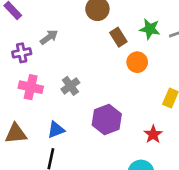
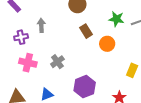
gray arrow: (49, 37) -> (41, 25), turned -56
brown rectangle: (118, 37) -> (86, 31), moved

